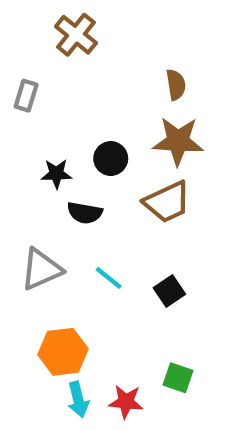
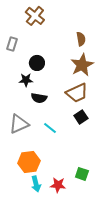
brown star: (178, 141) -> (82, 65), turned -30
black circle: (111, 159) -> (37, 63), moved
black square: (169, 291) -> (81, 117), moved

